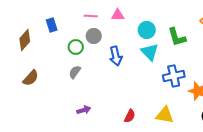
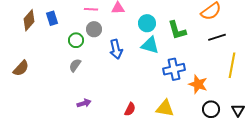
brown diamond: (25, 40) -> (29, 20), moved
cyan triangle: (150, 52) -> (150, 45), turned -30
brown semicircle: (31, 78) -> (21, 68), moved

